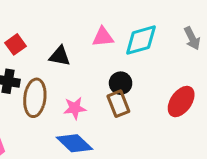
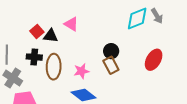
pink triangle: (103, 37) -> (71, 24), moved, turned 42
cyan diamond: (141, 40) -> (137, 18), moved
black triangle: (60, 56) -> (51, 36), moved

